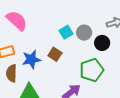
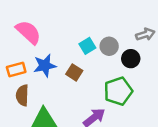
blue star: (31, 59) -> (45, 66), moved

